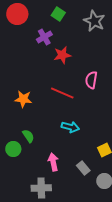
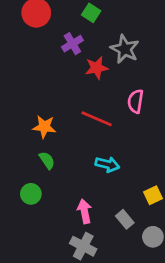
gray star: (94, 21) -> (125, 49), moved
green semicircle: (28, 136) -> (47, 160), moved
gray cross: (41, 188) -> (83, 246), moved, turned 30

